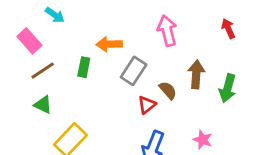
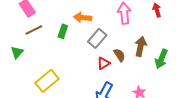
red arrow: (228, 28) -> (157, 10), moved
green triangle: (43, 105) -> (17, 52), moved, turned 40

